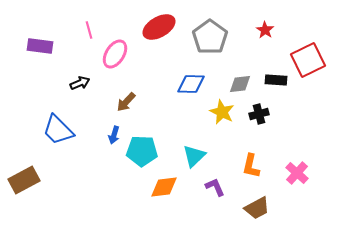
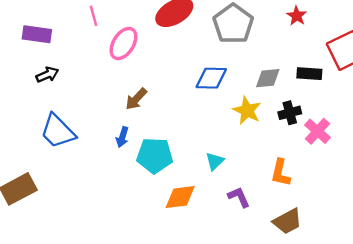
black arrow: (80, 83) -> (47, 75), moved
cyan triangle: (194, 156) -> (215, 161), size x0.7
pink cross: (297, 173) -> (317, 131), moved

